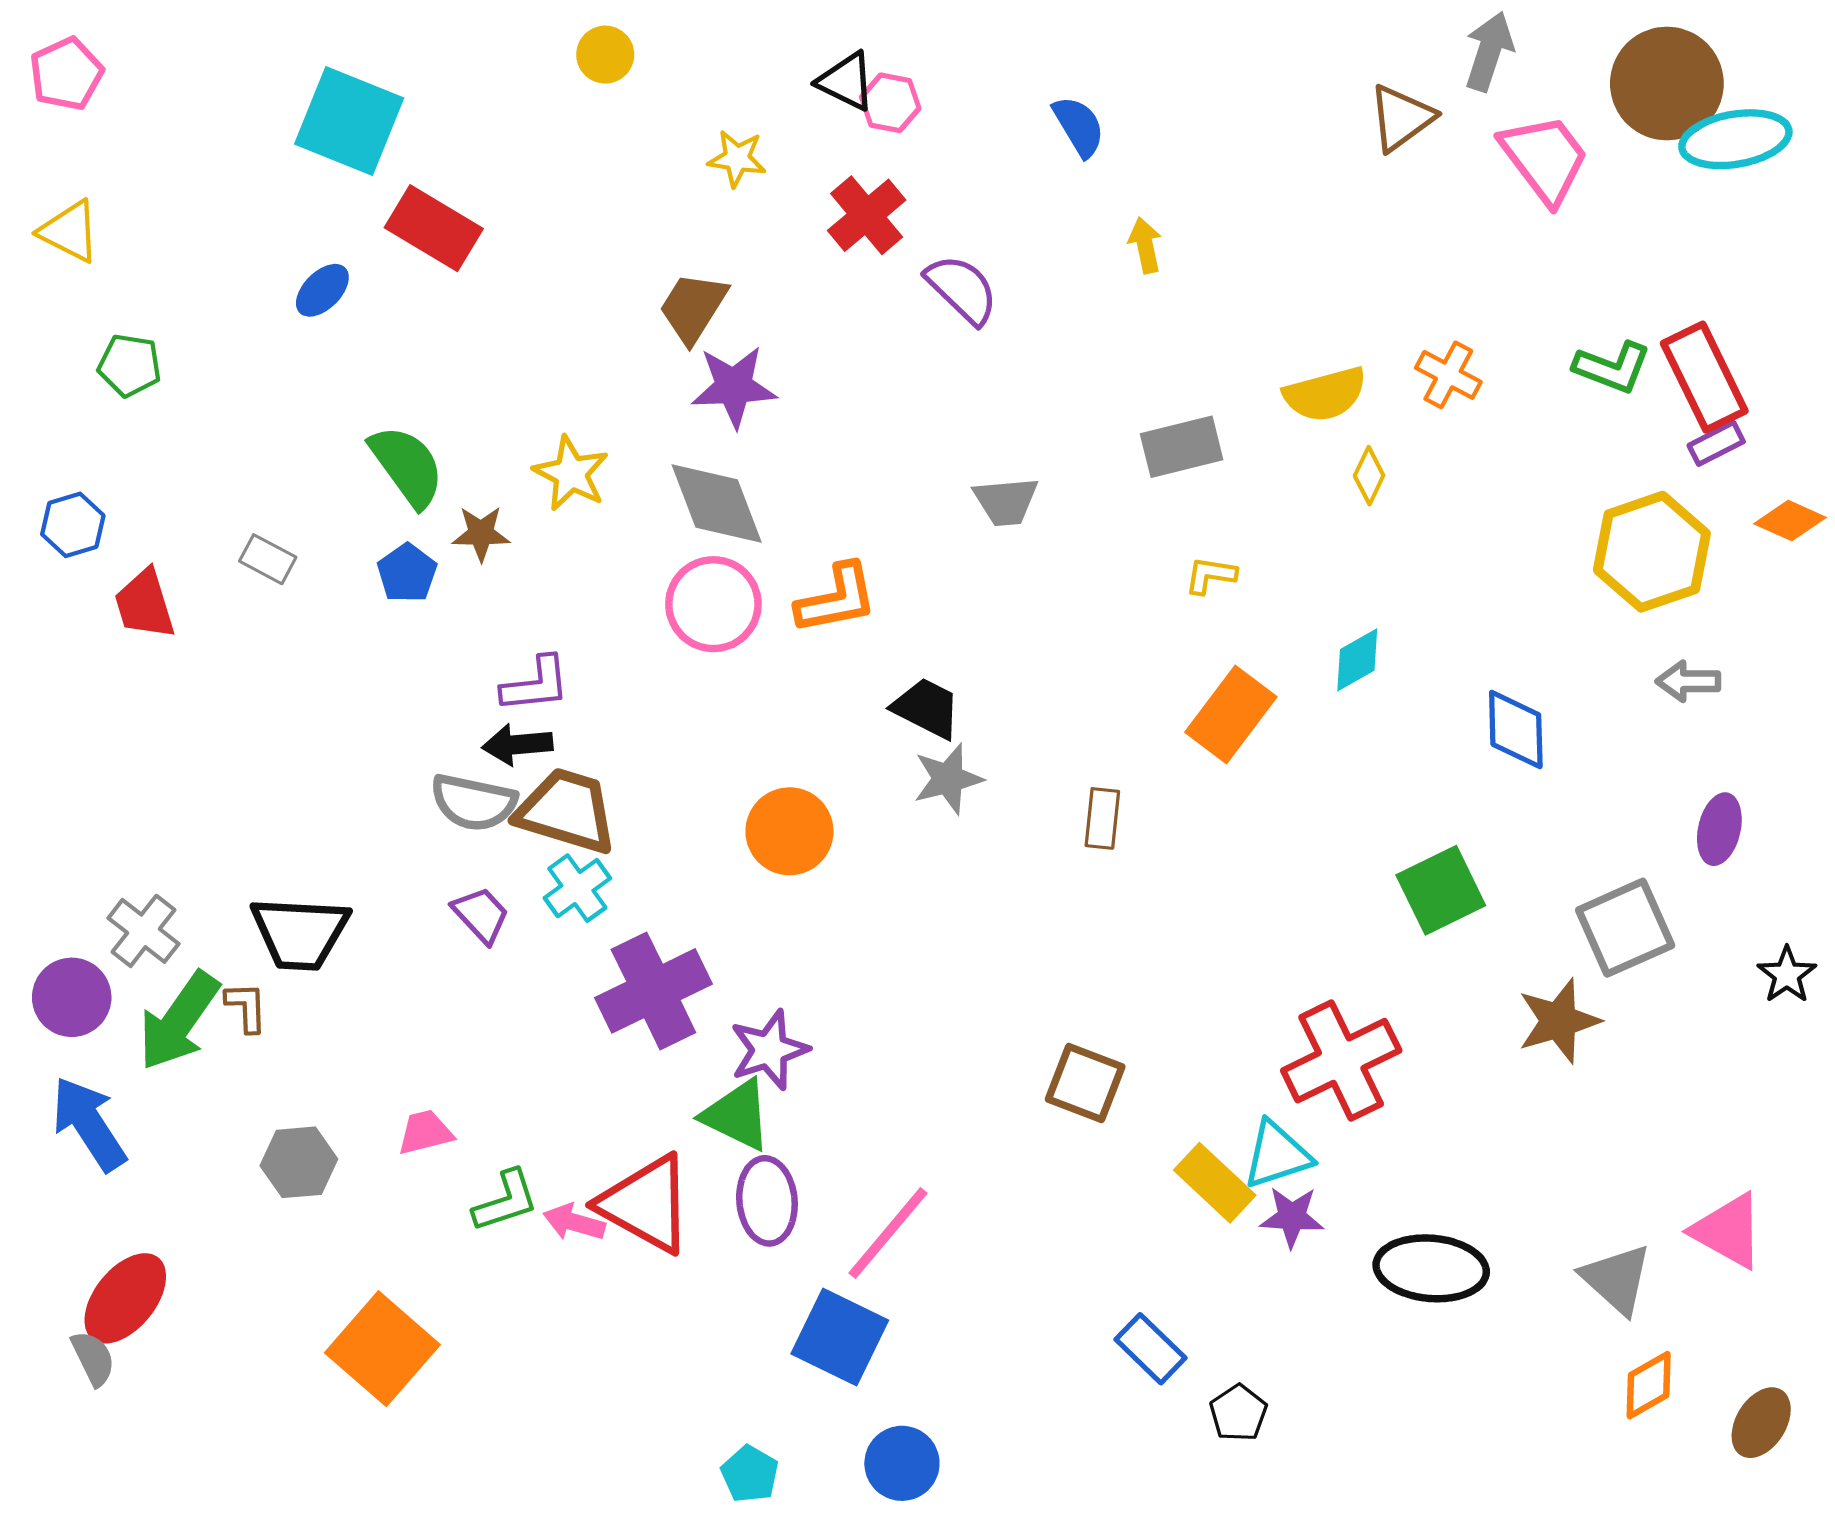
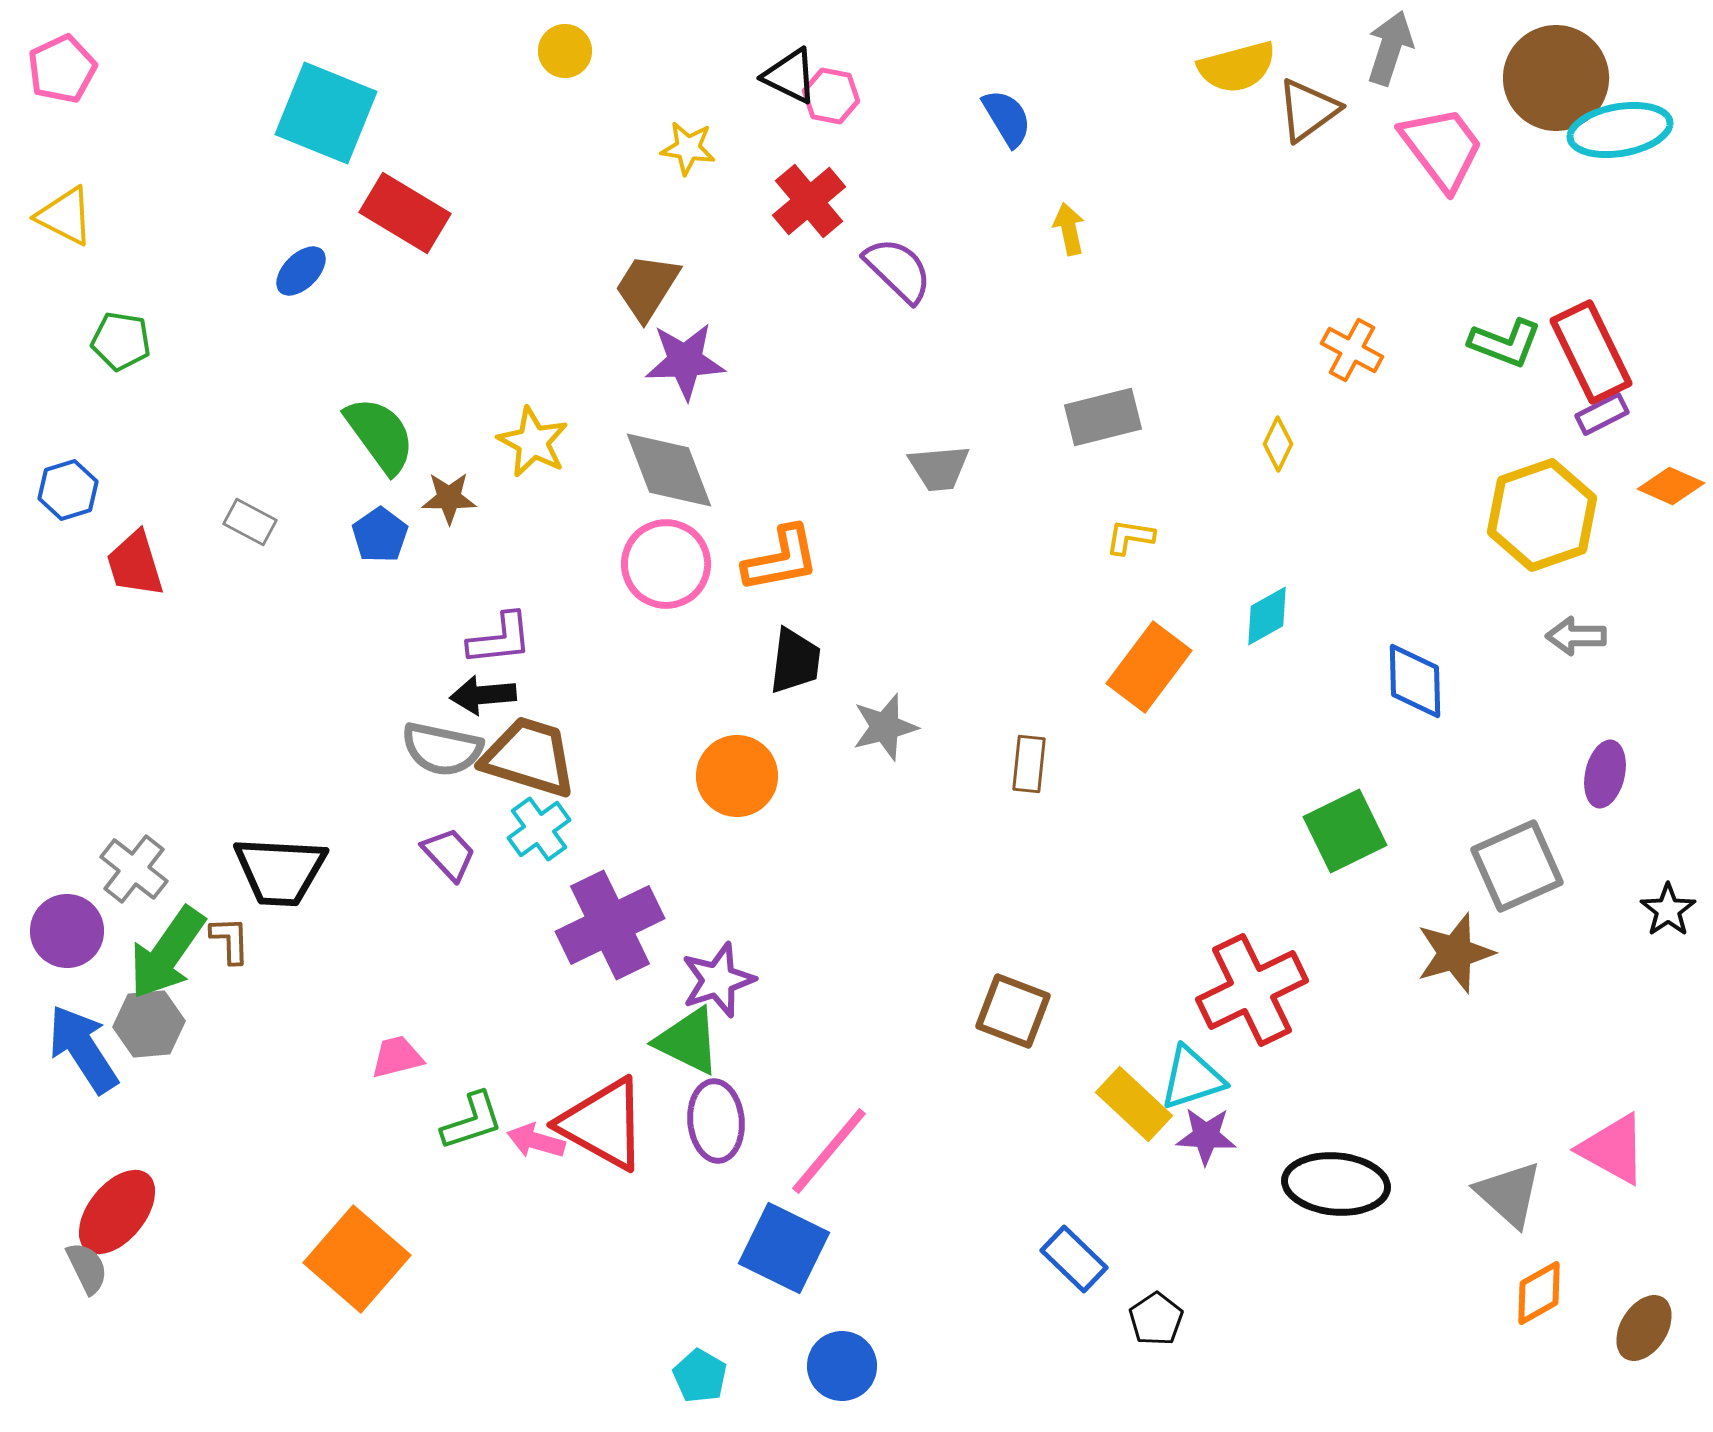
yellow semicircle: (1325, 394) -> (1237, 67), moved
black trapezoid: (927, 708) -> (795, 661), moved, turned 70
gray hexagon: (299, 1162) -> (149, 1024), moved

